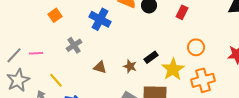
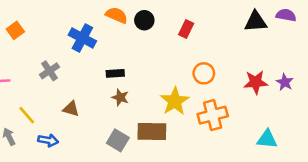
orange square: (55, 15) -> (15, 30), moved
black rectangle: (151, 57) -> (115, 73), moved, turned 32
brown triangle: (100, 67) -> (71, 109), moved

